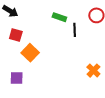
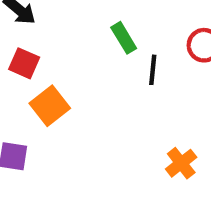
green rectangle: (59, 17) -> (124, 38), turned 32

